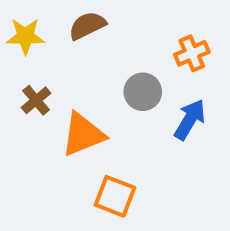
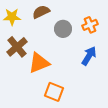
gray circle: (143, 92) -> (63, 29), moved
brown cross: (36, 100) -> (17, 47), size x1.5

